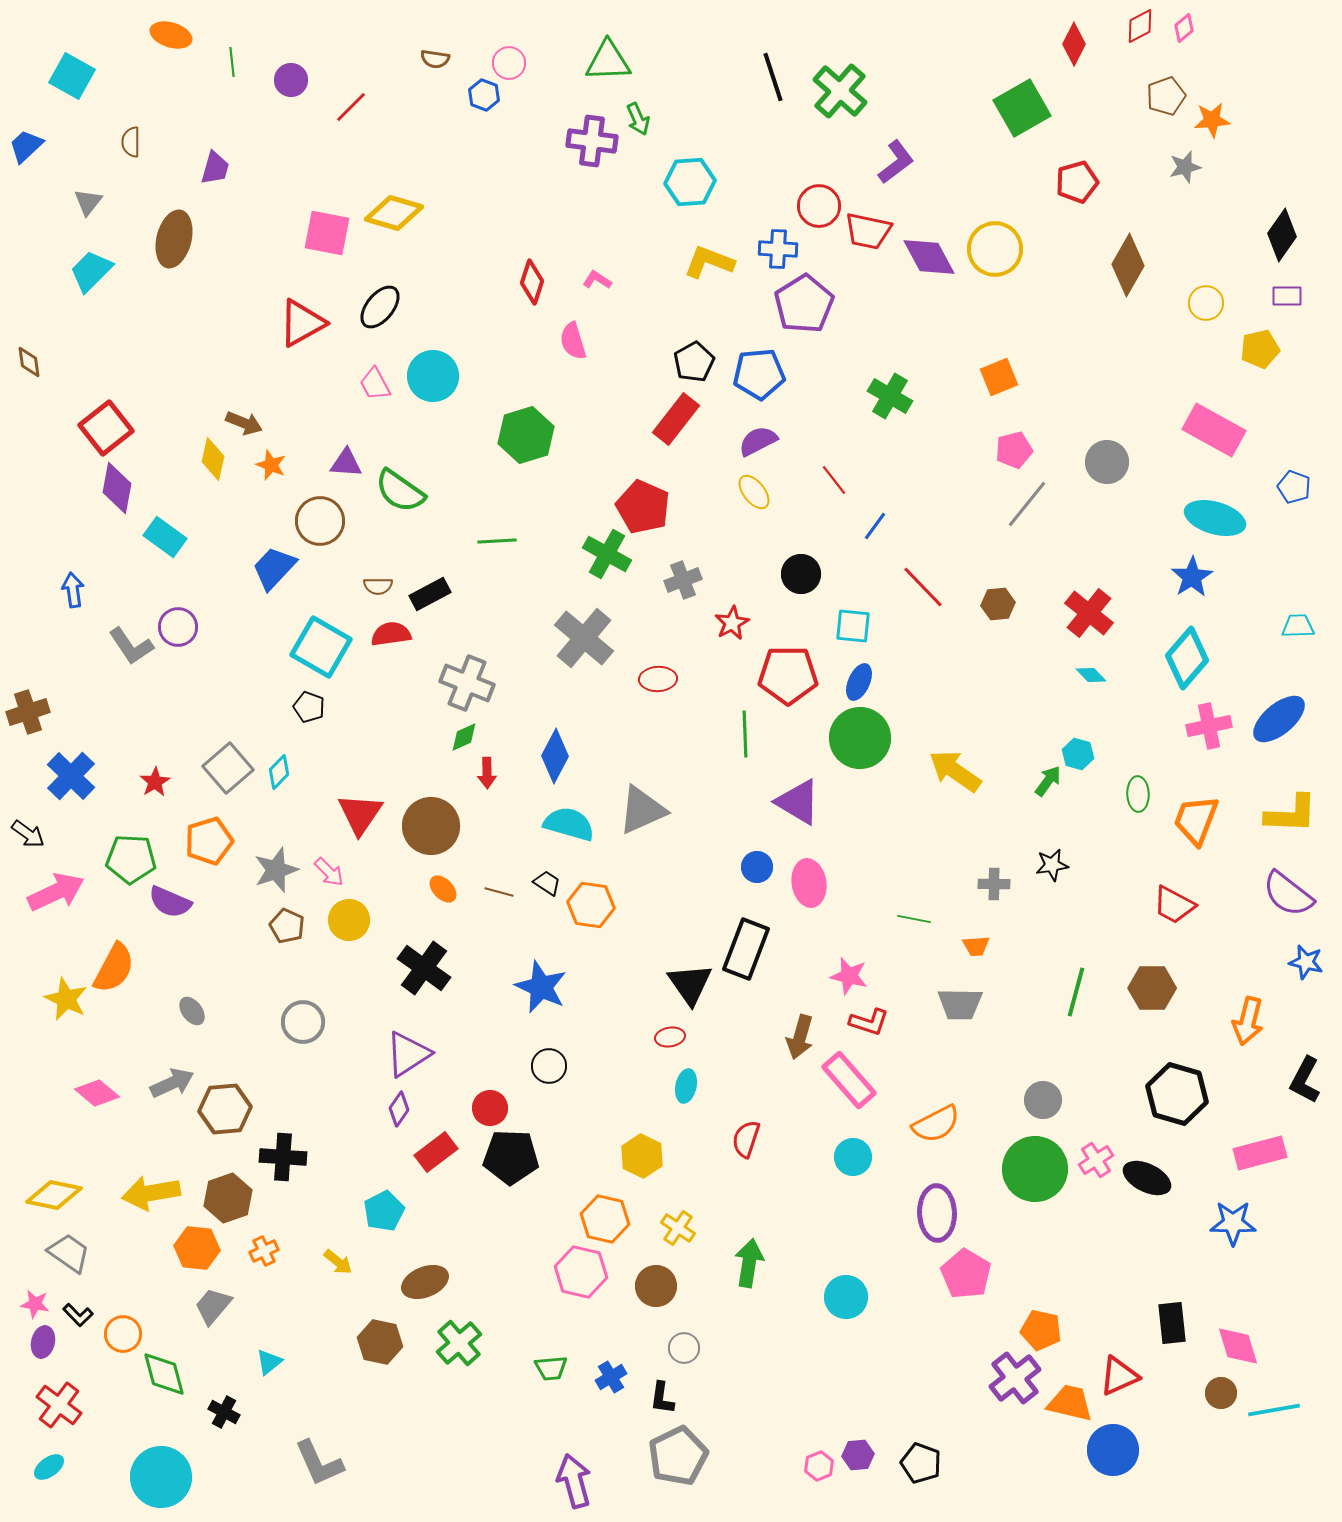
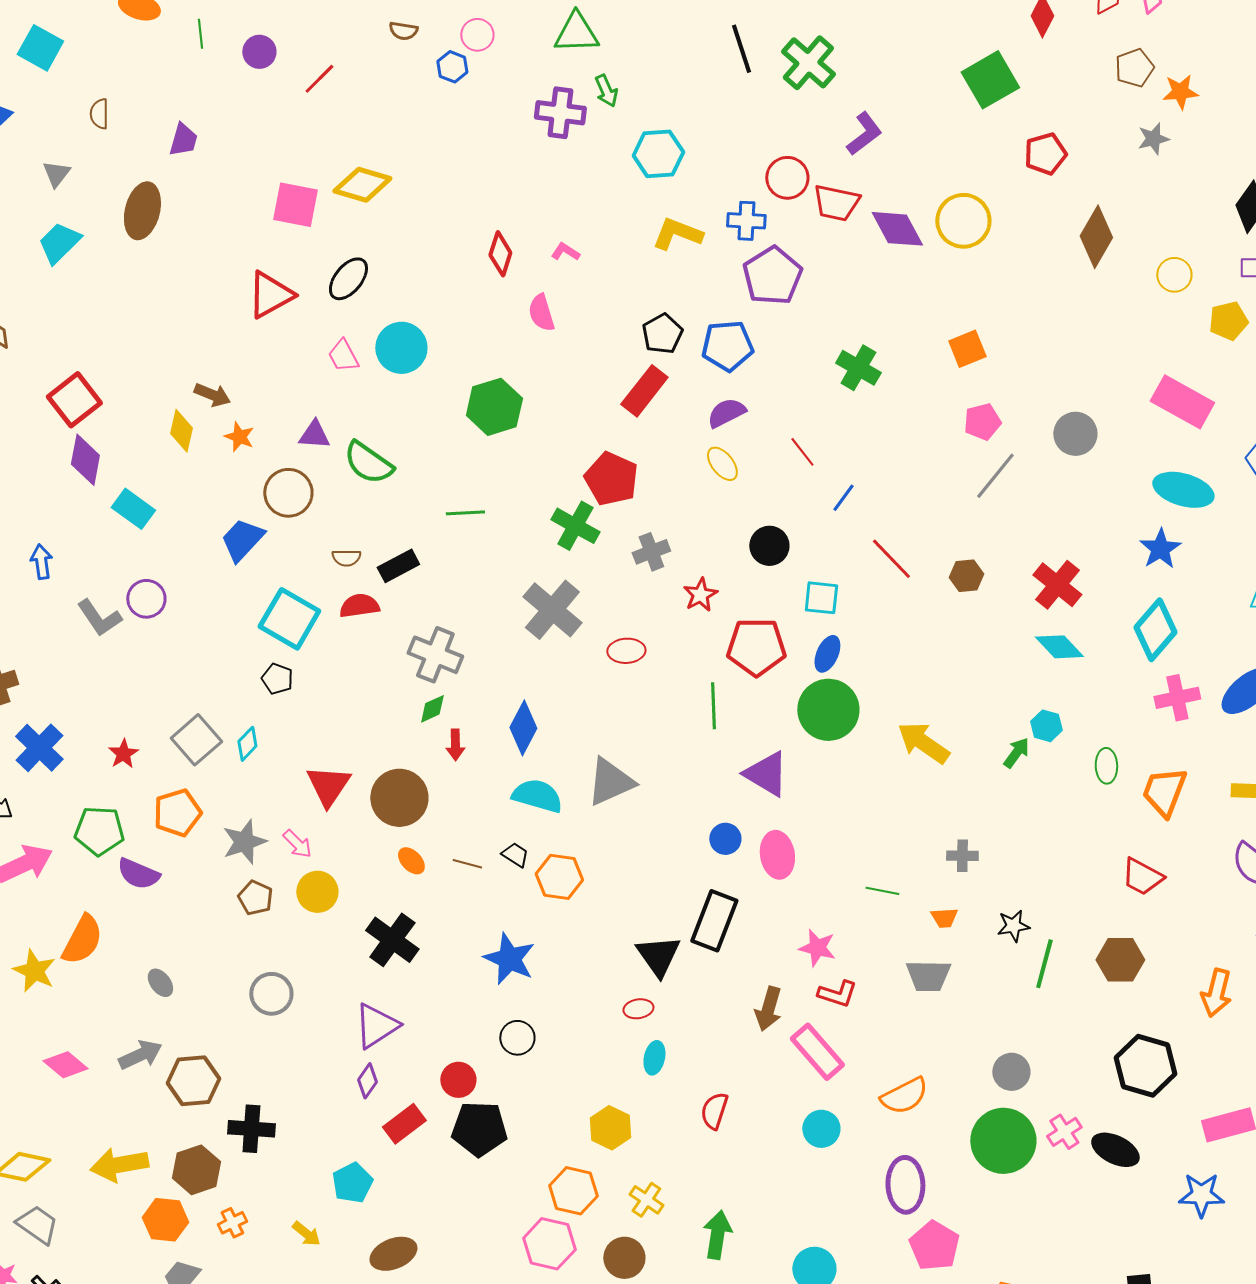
cyan diamond: (1091, 675) -> (1059, 647), size x1.6
black star: (1052, 865) -> (1013, 926), moved

